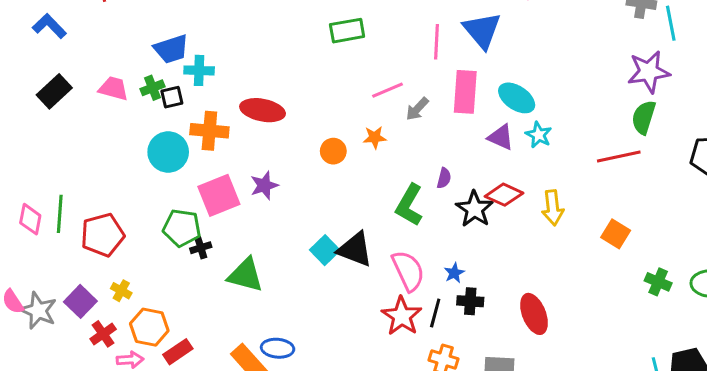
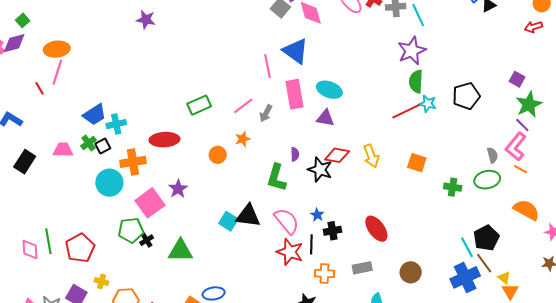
green rectangle: (347, 31) -> (199, 105), moved
cyan star: (539, 135) -> (428, 104), moved

